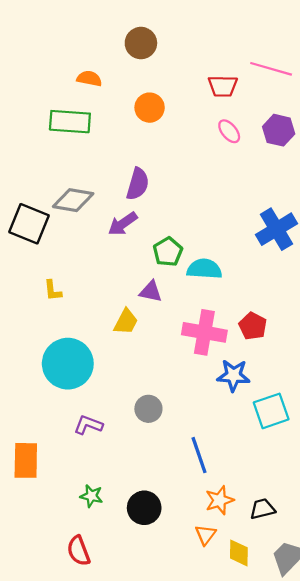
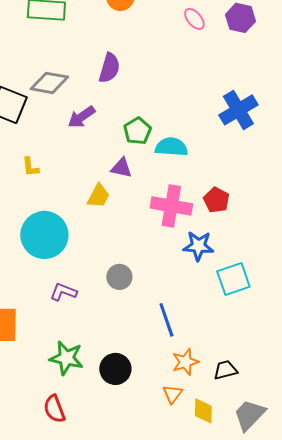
purple arrow: (123, 224) -> (81, 117), moved
green star: (91, 496) -> (66, 358), size x1.6

